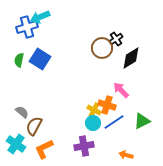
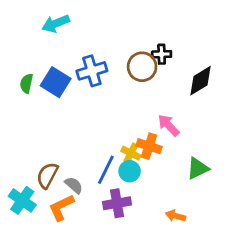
blue cross: (27, 27) -> (92, 71), moved
black cross: (116, 39) -> (162, 54), turned 32
black diamond: (131, 58) -> (201, 81), moved
gray semicircle: (22, 112) -> (74, 185), moved
blue line: (114, 122) -> (106, 170), moved, turned -30

